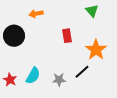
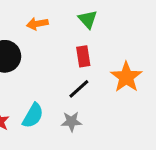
green triangle: (92, 11) -> (88, 19), moved
black line: (82, 72) -> (79, 89), moved

